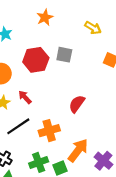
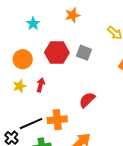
red arrow: (25, 97) -> (41, 85), turned 48
black line: (18, 126) -> (31, 124), moved

